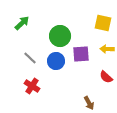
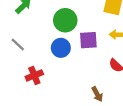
gray line: (30, 58) -> (18, 45), moved
red cross: (32, 86) -> (34, 75), turned 35

